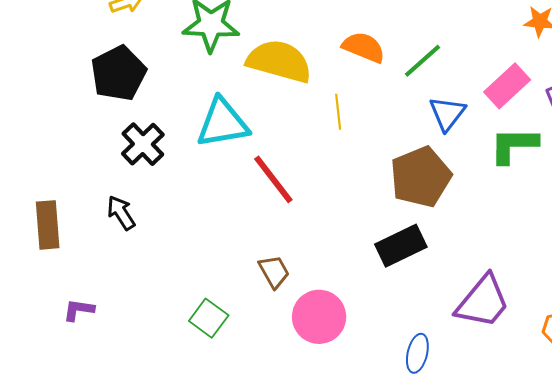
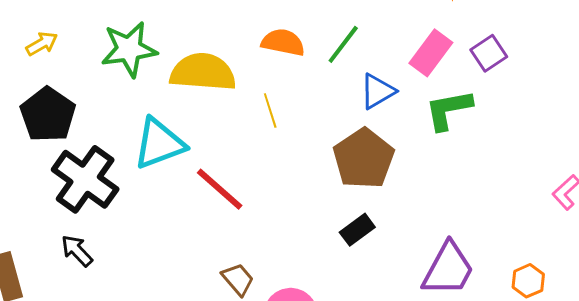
blue triangle: (447, 113) -> (378, 91), turned 33
black cross: (143, 144) -> (85, 179), size x1.5
black rectangle: (401, 246) -> (357, 230), size x0.7

